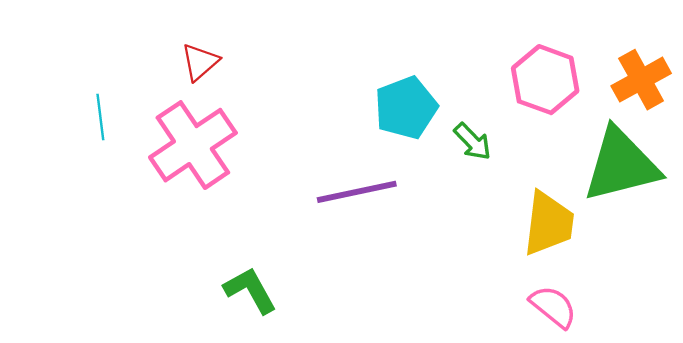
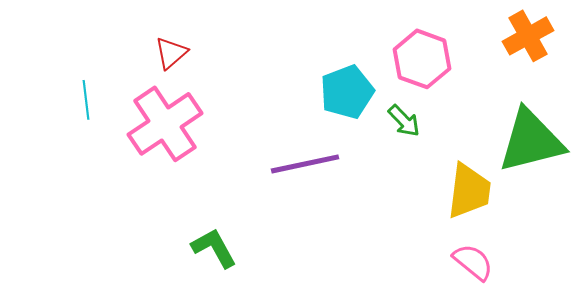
pink hexagon: (545, 80) -> (422, 59), moved
orange cross: (641, 80) -> (528, 36), moved

